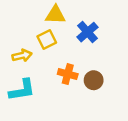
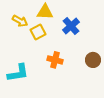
yellow arrow: (22, 56) -> (20, 21), moved, turned 42
brown circle: (94, 80) -> (93, 60), moved

